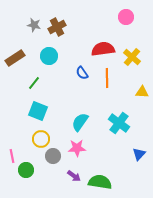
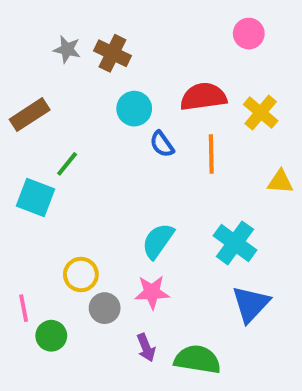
brown cross: (57, 27) -> (112, 53), turned -36
cyan circle: (49, 56) -> (134, 109), moved
cyan square: (38, 111) -> (35, 197), moved
blue triangle: (139, 154) -> (251, 304), moved, size x1.5
purple arrow: (74, 176) -> (146, 348), turned 32

